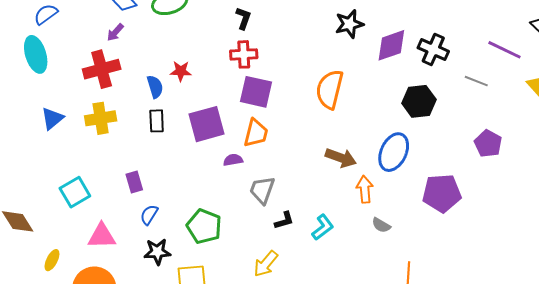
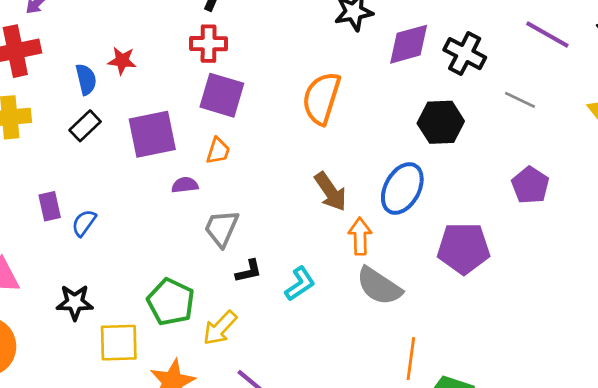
purple line: (505, 50) -> (547, 35), moved
black rectangle: (157, 121) -> (85, 126), turned 45
orange trapezoid: (256, 133) -> (218, 151), size x0.7
brown arrow: (341, 158) -> (330, 192), turned 32
blue semicircle: (149, 215) -> (84, 223), moved
gray semicircle: (381, 225) -> (379, 286), size x1.8
green pentagon: (204, 226) -> (171, 302), moved

